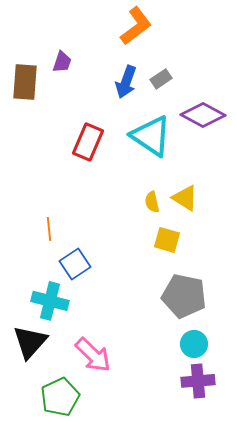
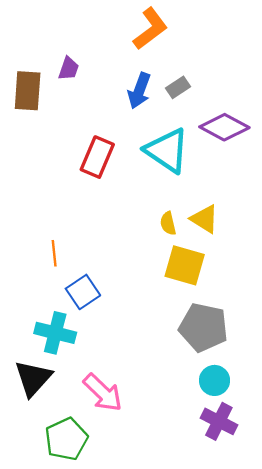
yellow square: (167, 240) -> (185, 265), size x1.4
purple cross: (198, 381) -> (219, 421), turned 32

